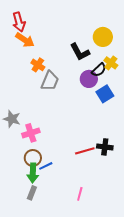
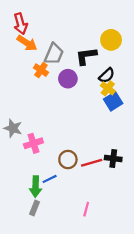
black L-shape: (80, 52) -> (86, 56), turned 110
yellow cross: (111, 63) -> (108, 88), moved
purple circle: (89, 79) -> (68, 79), moved
gray trapezoid: (50, 81) -> (54, 54), moved
brown circle: (33, 158) -> (68, 160), moved

